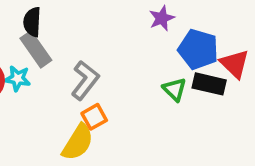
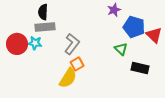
gray rectangle: (36, 49) -> (45, 27), turned -60
black rectangle: (209, 84) -> (140, 68), moved

